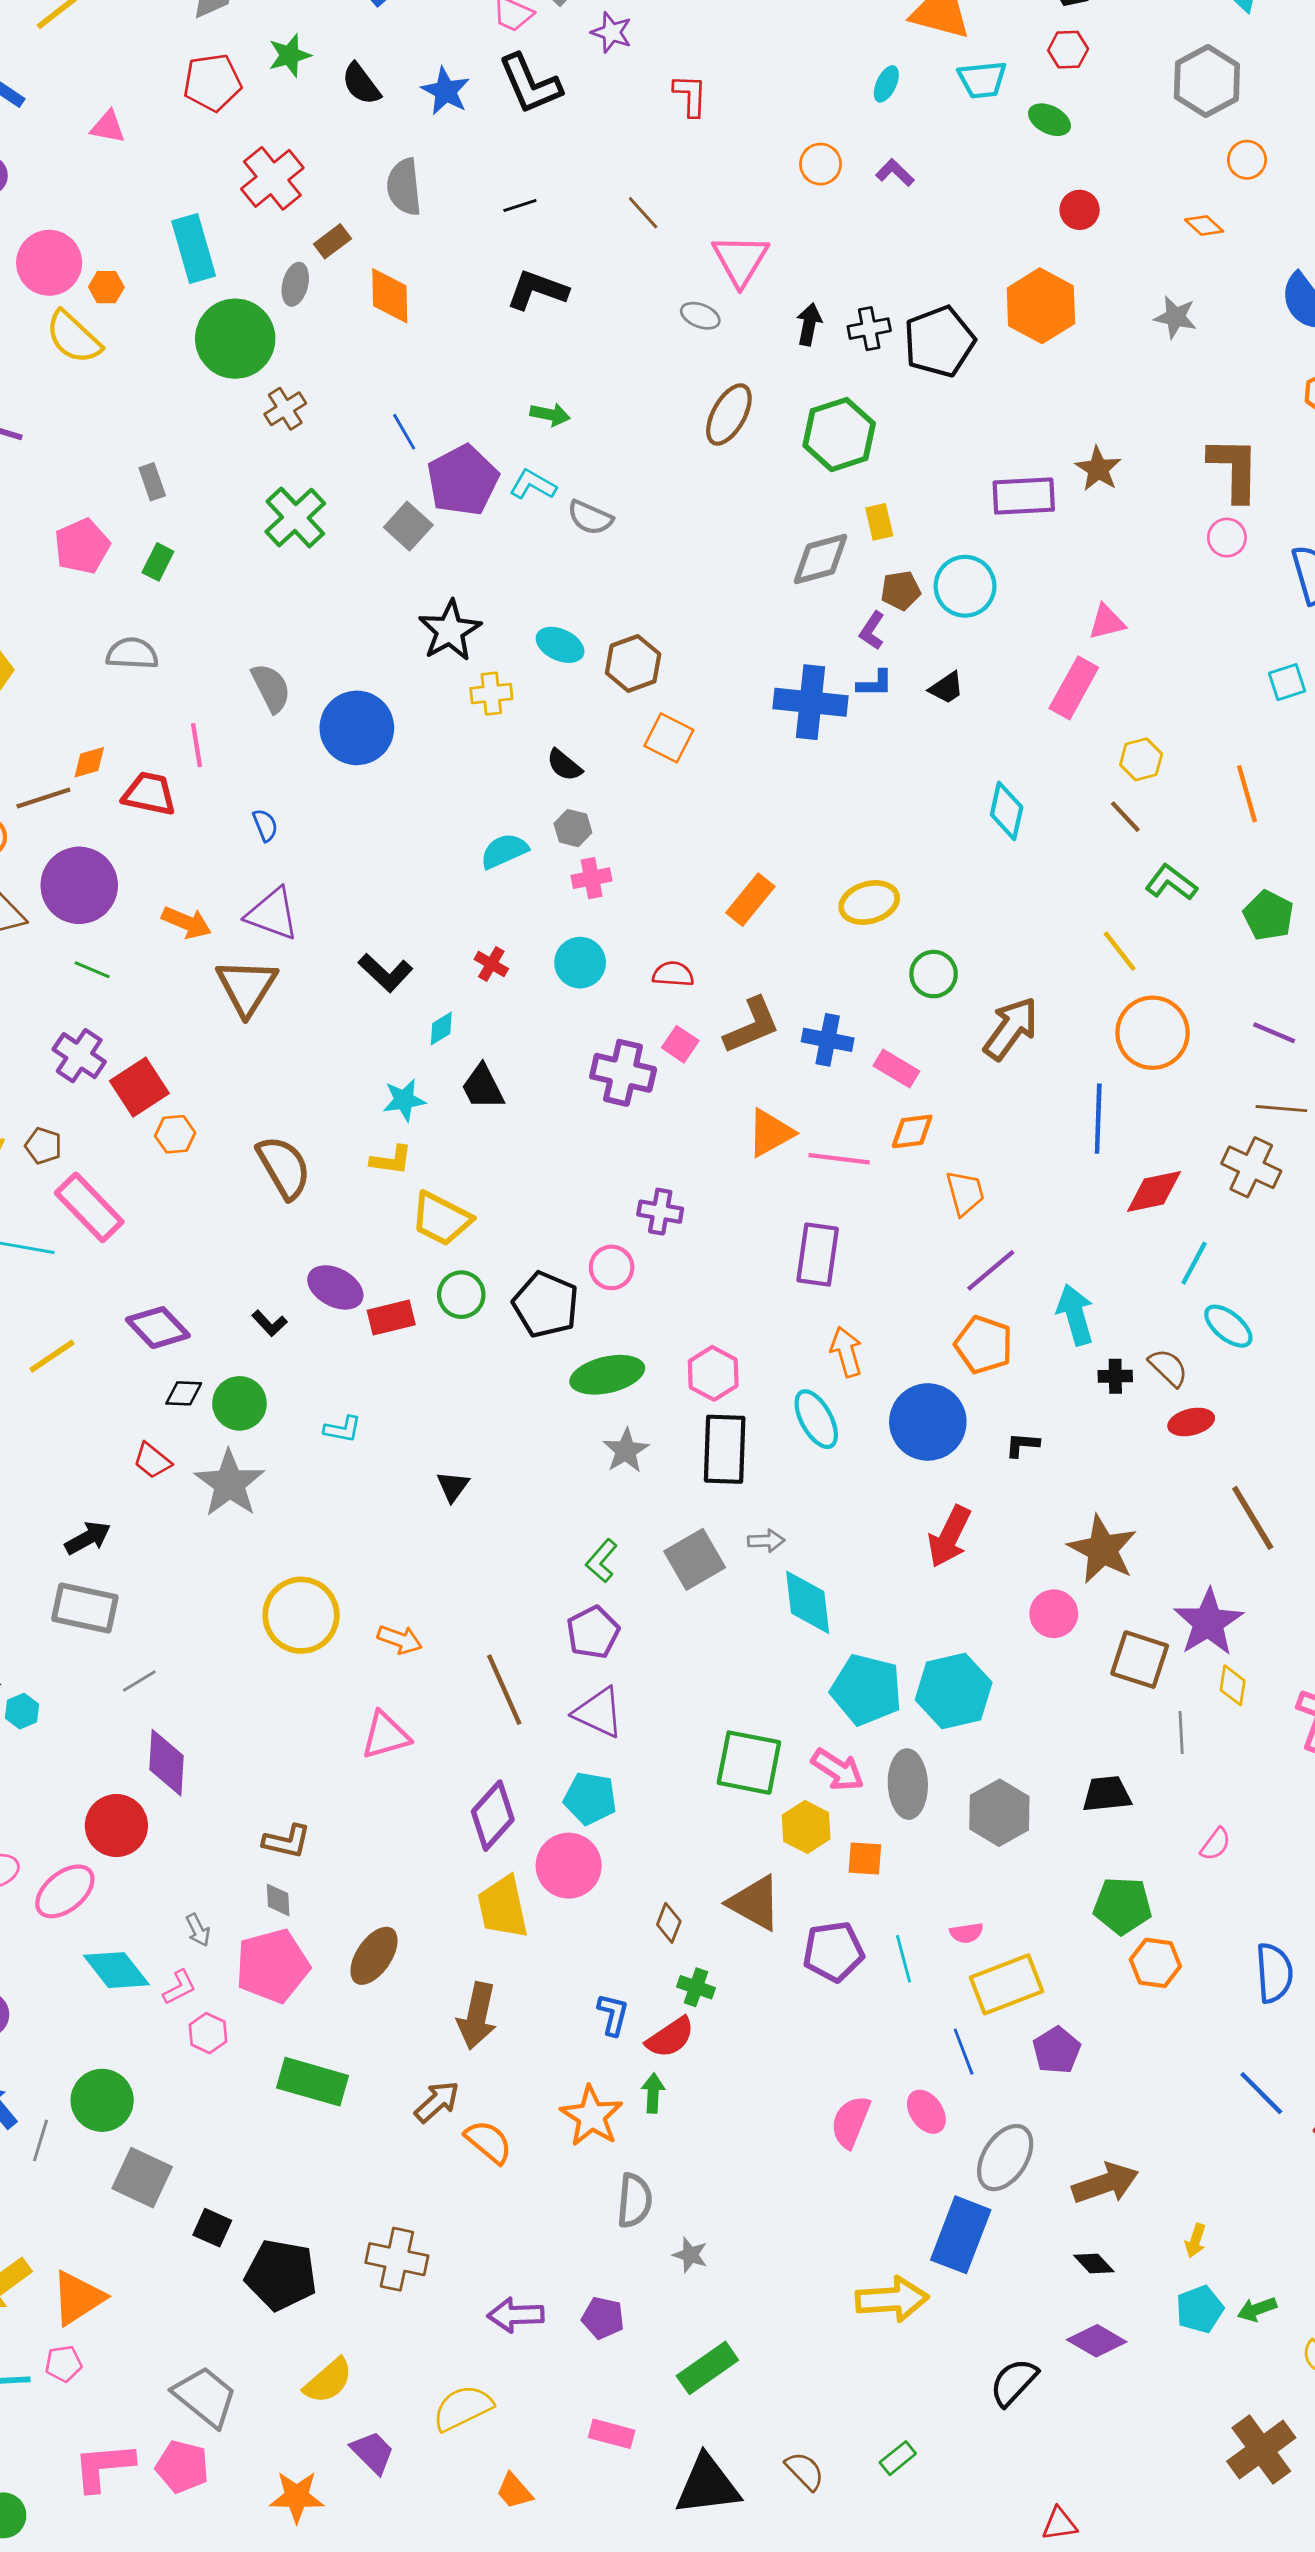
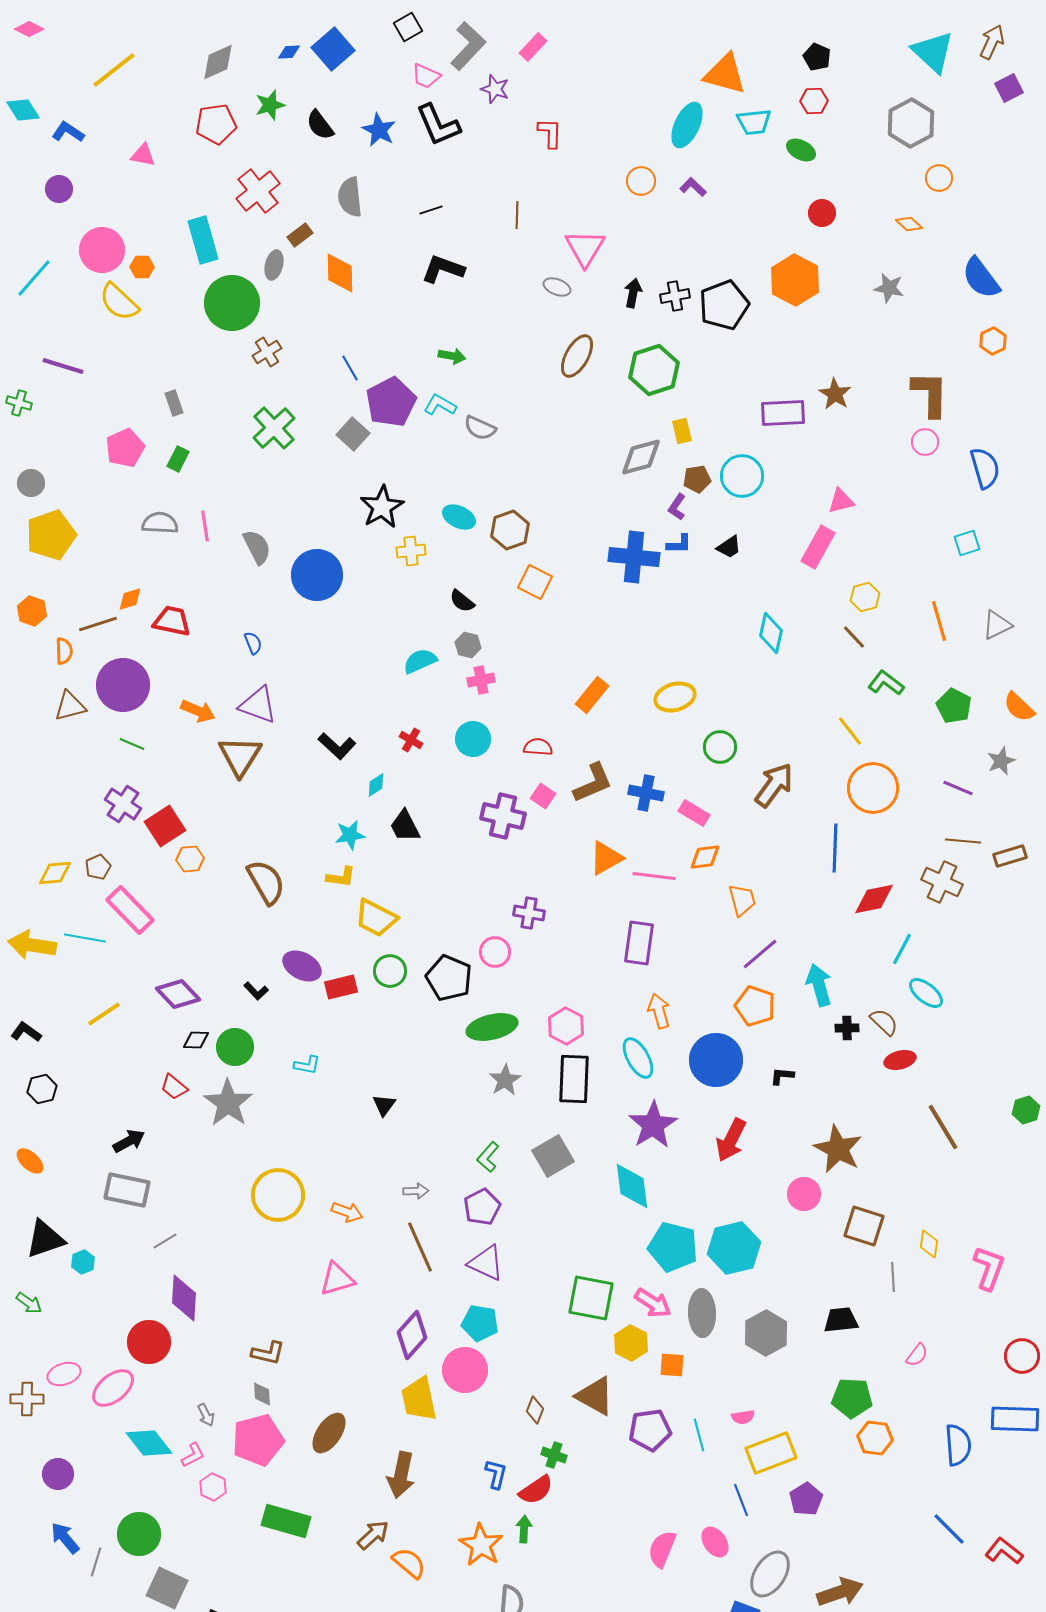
cyan ellipse: (886, 84) -> (687, 125), size x1.8
brown line: (643, 213) -> (517, 215), turned 44
pink line: (197, 745) -> (205, 526), moved
brown pentagon: (43, 1146) -> (98, 867), turned 30
gray arrow: (766, 1541) -> (416, 1191), moved
purple star: (1208, 1622) -> (653, 1125), moved

